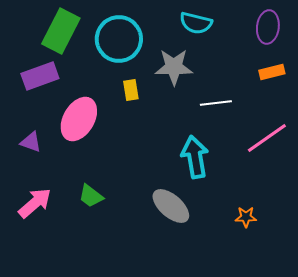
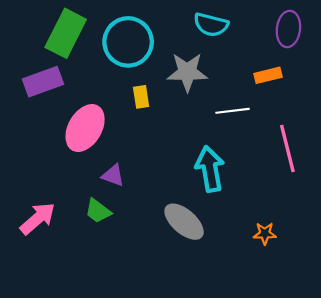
orange rectangle: (272, 72) -> (268, 75), moved
pink line: (267, 138) -> (287, 148), turned -69
purple triangle: (31, 142) -> (113, 175), moved

